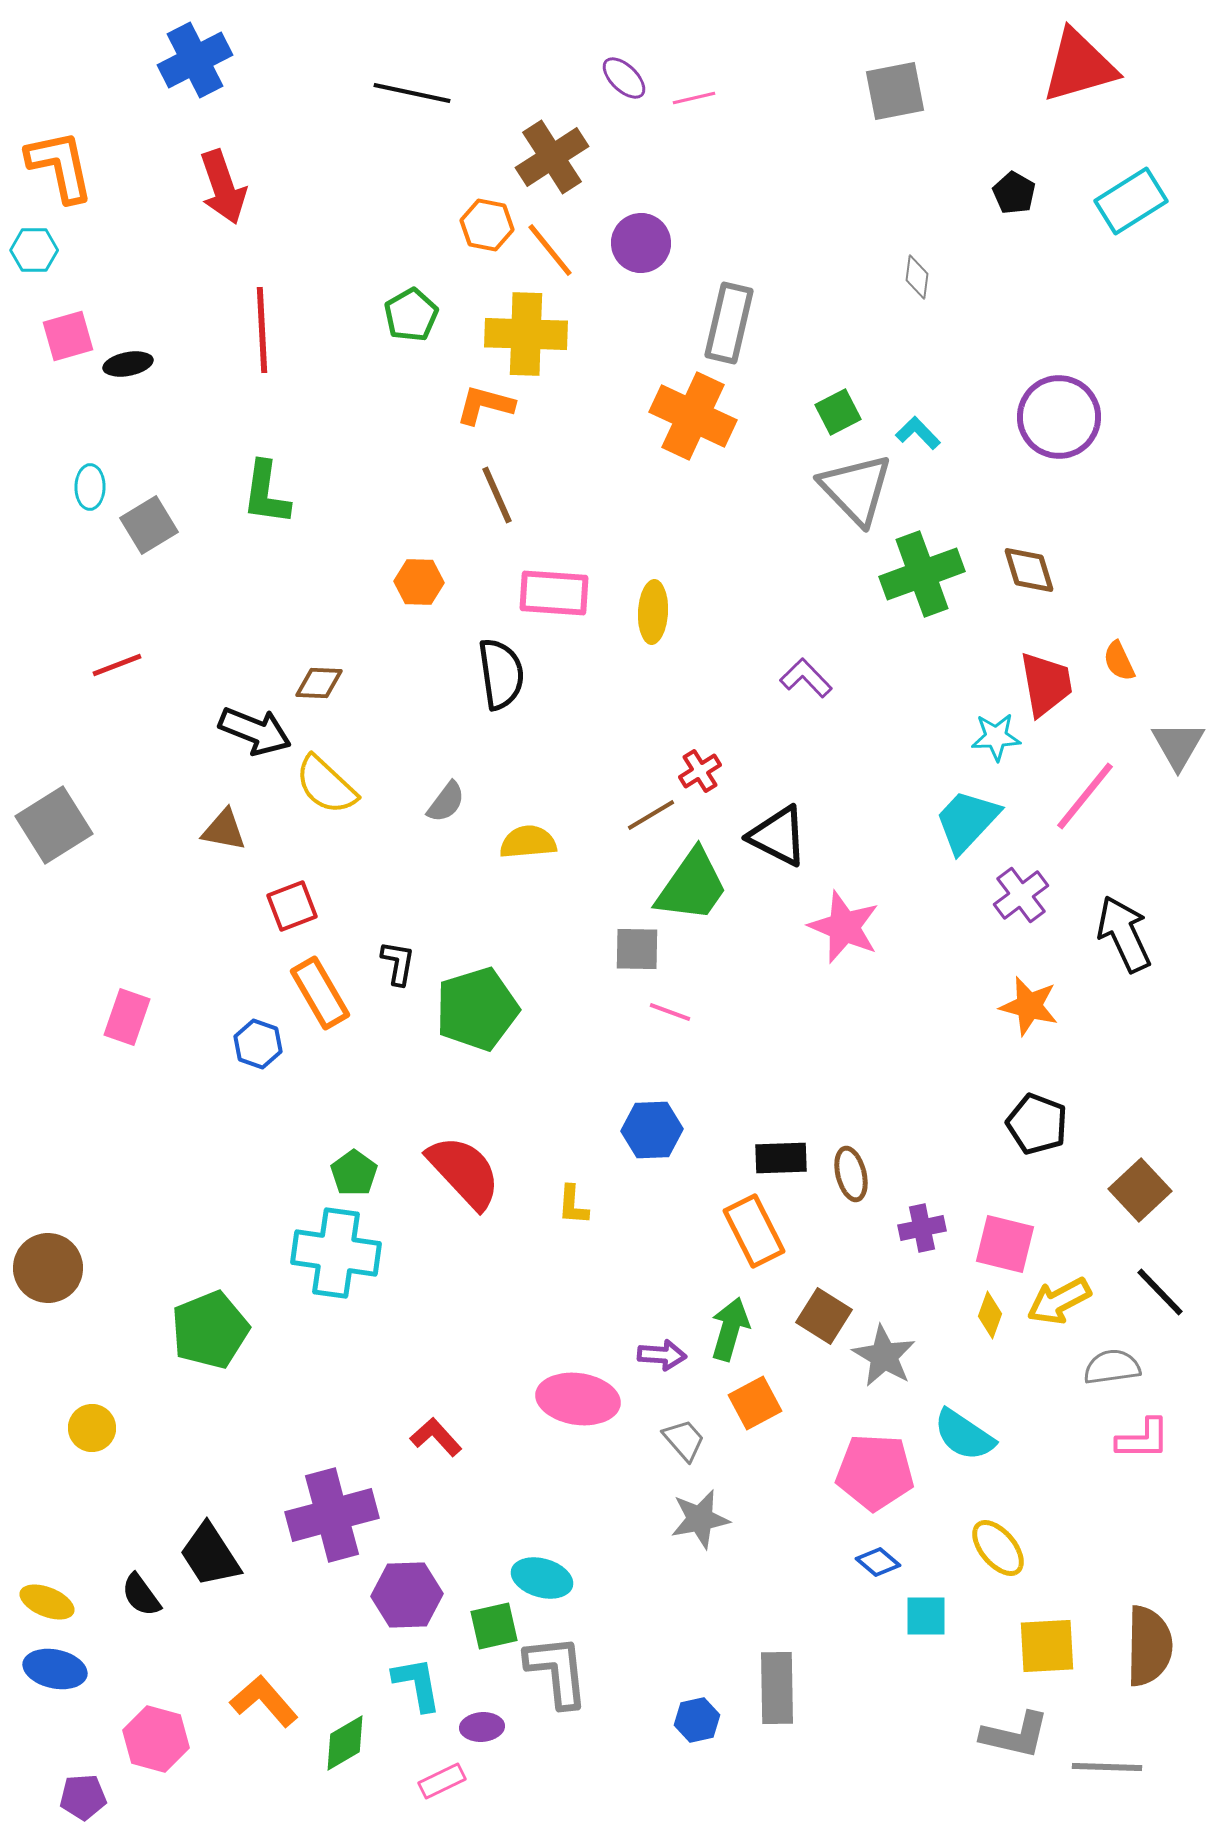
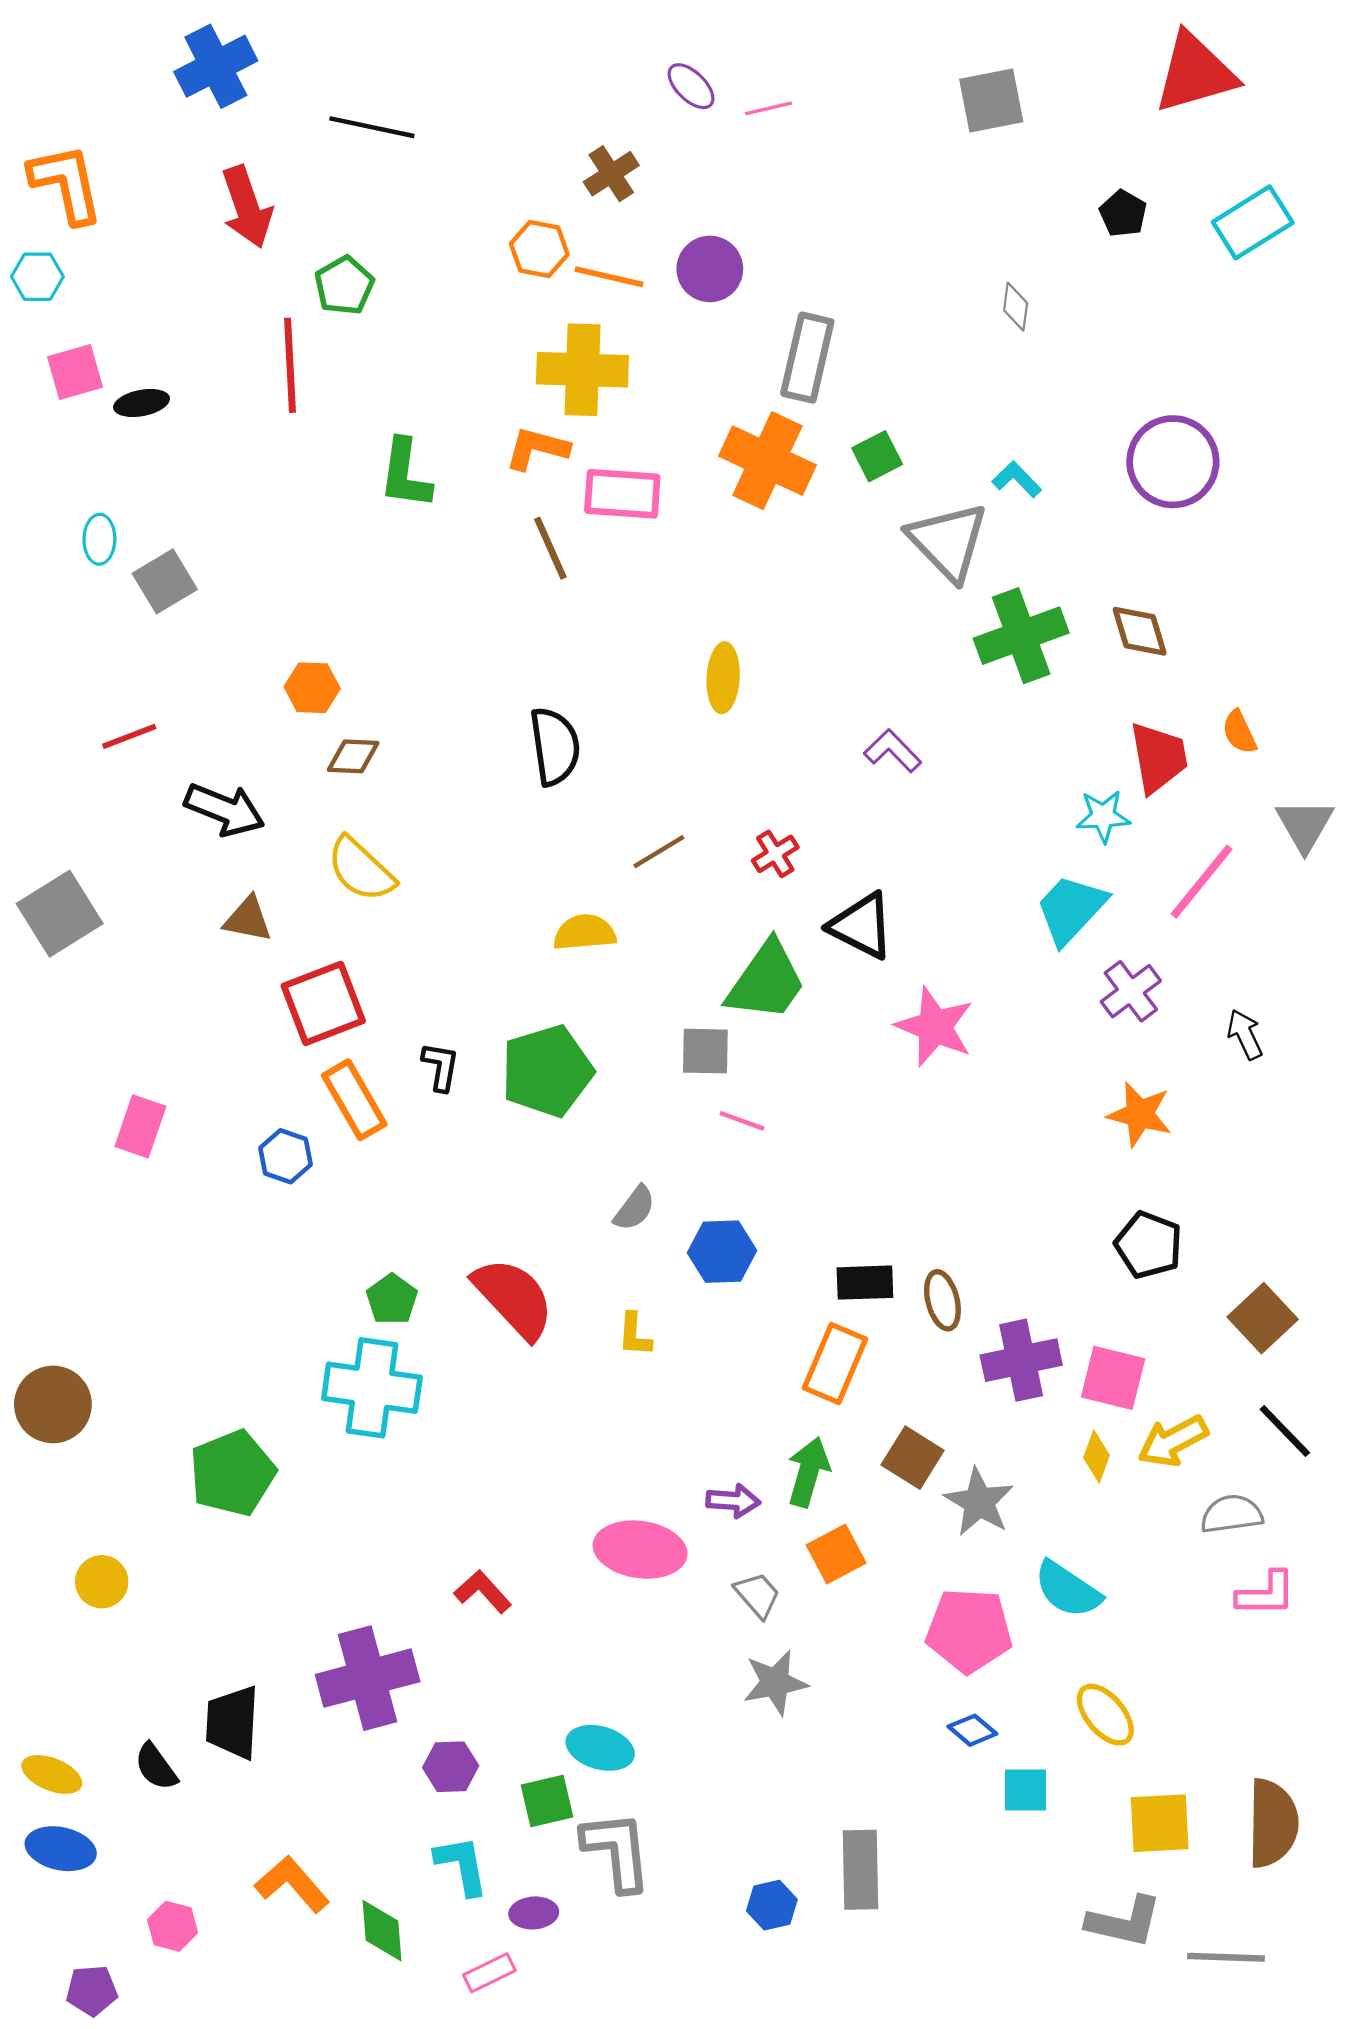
black line: (412, 93) -> (372, 127), moved
brown cross: (552, 157) -> (611, 174), size x0.7
orange line: (550, 250) -> (609, 277), turned -38
green pentagon: (411, 315) -> (344, 286), moved
green square: (838, 412) -> (877, 456), moved
green L-shape: (266, 493) -> (405, 474), moved
orange hexagon: (419, 582) -> (312, 688), moved
pink rectangle: (554, 593) -> (622, 494), moved
black arrow: (255, 731) -> (225, 810), moved
gray semicircle: (446, 802) -> (635, 1208), moved
brown line: (651, 815) -> (659, 852), moved
red square: (292, 906) -> (323, 1003), size x1.5
black arrow: (1124, 934) -> (1245, 1034), size x0.6
green pentagon: (477, 1009) -> (547, 1071), moved
purple cross: (922, 1228) -> (1021, 1360), size x1.5
orange rectangle: (754, 1231) -> (835, 1363), turned 50
black trapezoid: (210, 1555) -> (232, 1722), turned 36
purple hexagon: (407, 1595) -> (451, 1767), size x0.7
pink hexagon: (156, 1739) -> (173, 1926), size x0.7
green diamond: (345, 1743) -> (382, 1931), turned -64

